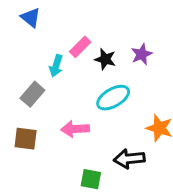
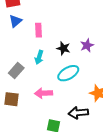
blue triangle: (31, 18) -> (15, 21), turned 40
pink rectangle: (80, 47) -> (39, 30), moved, turned -48
cyan arrow: (56, 66) -> (39, 57), moved

